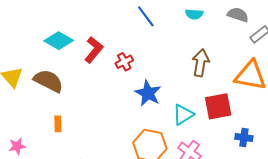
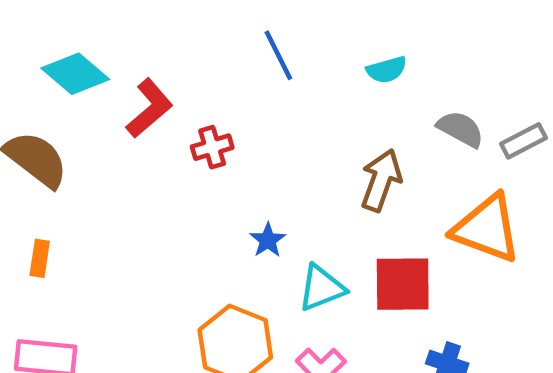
cyan semicircle: (194, 14) -> (387, 70), turned -30
gray semicircle: (238, 15) -> (460, 129), moved
blue star: (148, 93) -> (268, 240), moved, size x0.6

